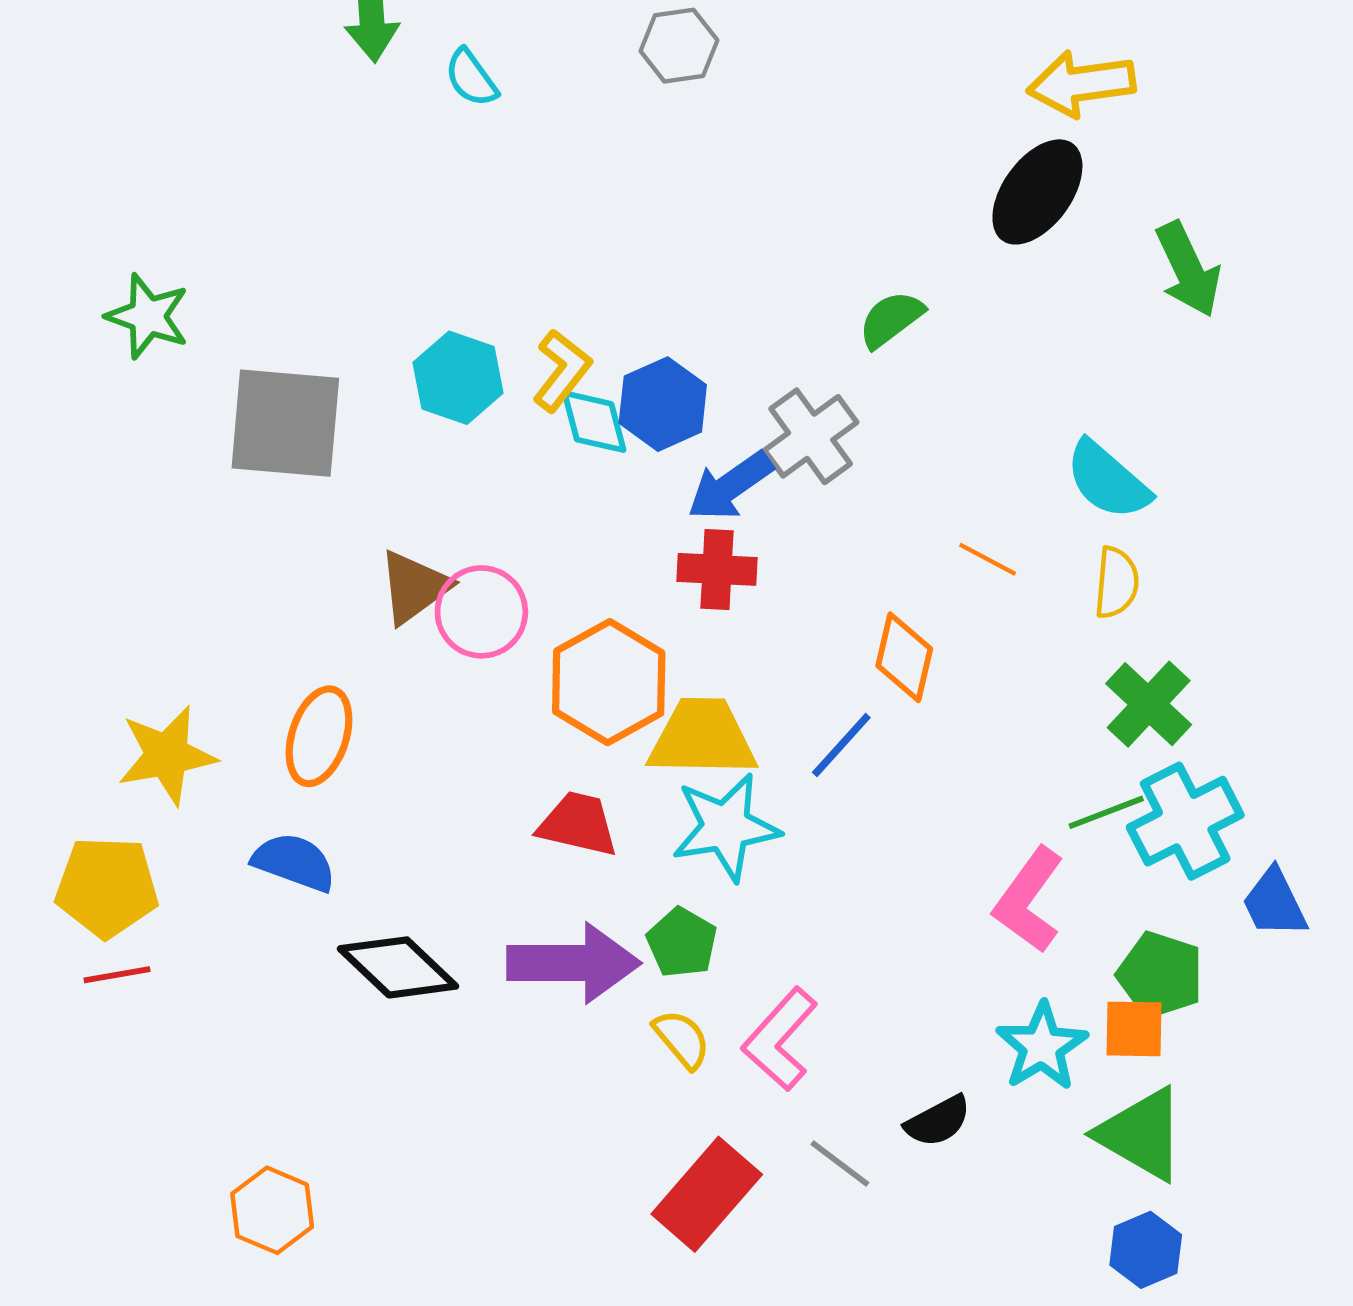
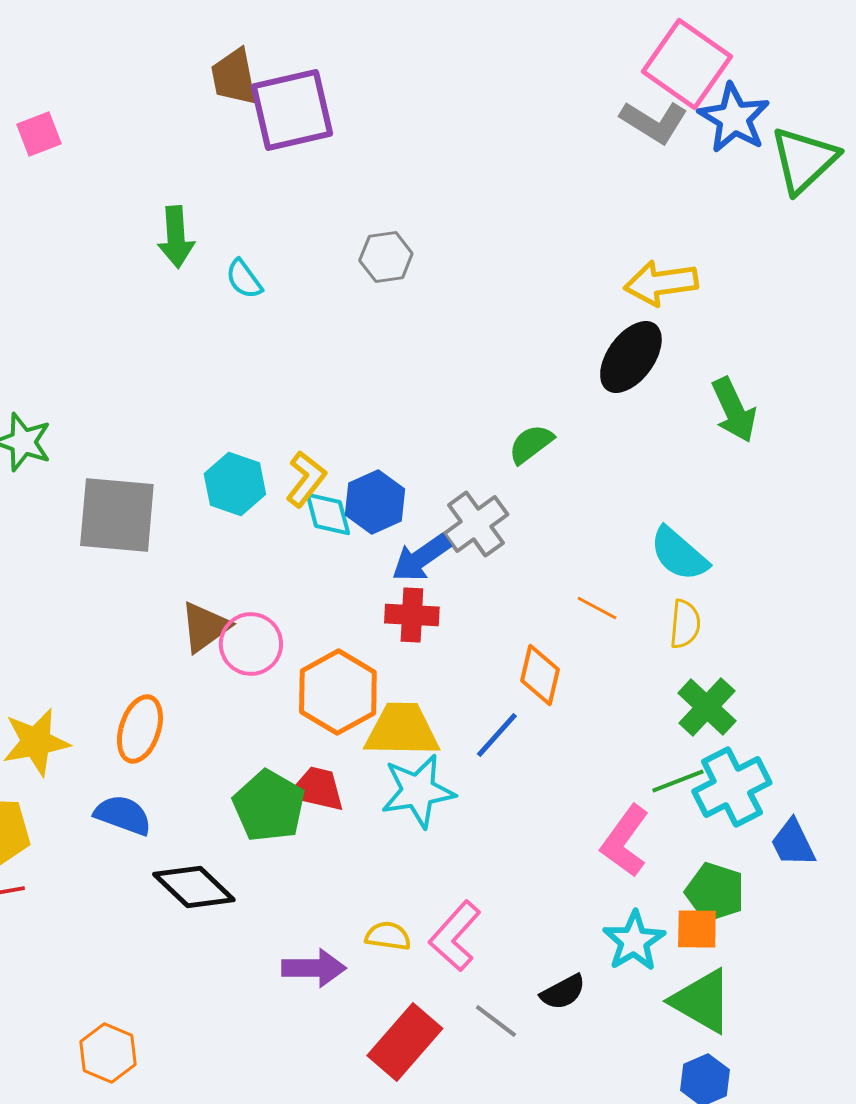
green pentagon: (682, 943) -> (269, 806), moved, size x1.5
purple arrow: (574, 963) -> (314, 968), moved, size x0.7
yellow semicircle: (682, 1039) -> (388, 936), turned -42

